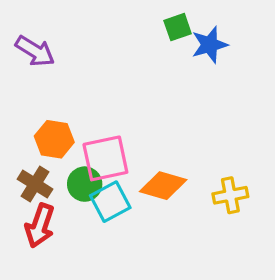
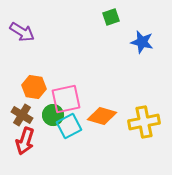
blue star: (210, 45) -> (142, 42), moved, turned 30
yellow cross: (230, 195) -> (144, 122), size x1.4

